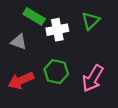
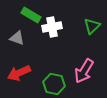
green triangle: (90, 21) -> (92, 26), moved
green hexagon: (56, 72) -> (54, 84), moved

